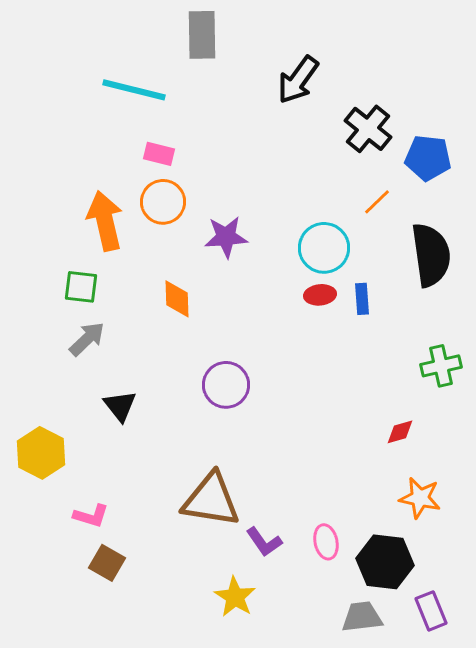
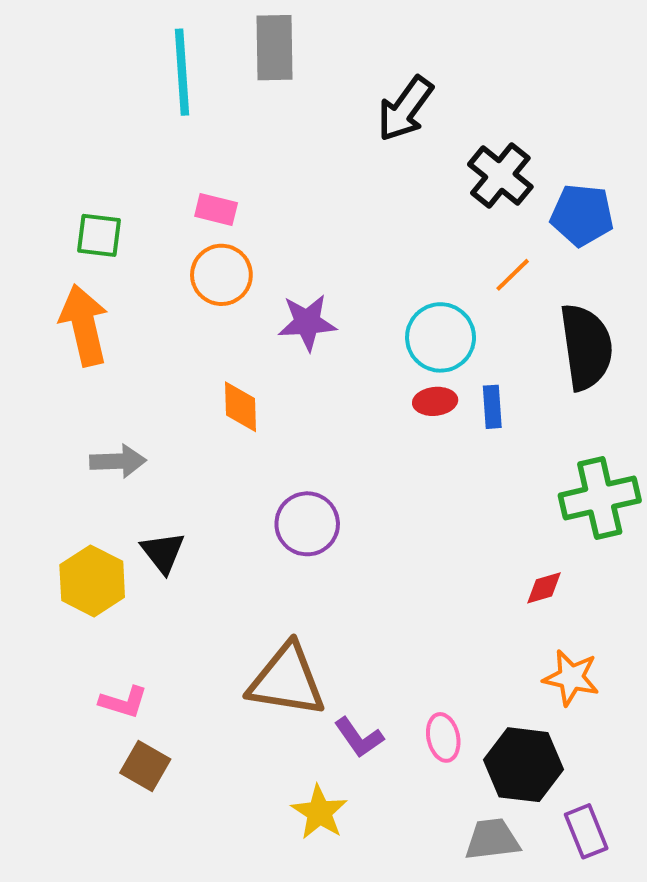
cyan line: (134, 90) -> (182, 72), moved, turned 72
orange arrow: (105, 221) -> (84, 325), moved
green square: (81, 287) -> (99, 235), moved
gray arrow: (87, 339) -> (118, 461), turned 42
green cross: (441, 366) -> (600, 498), size x1.4
yellow hexagon: (41, 453) -> (92, 581), moved

